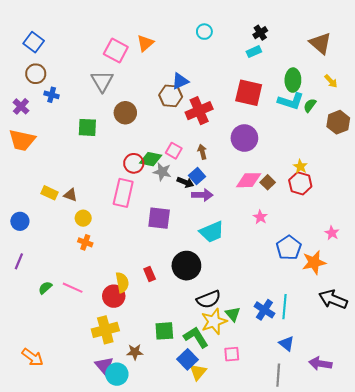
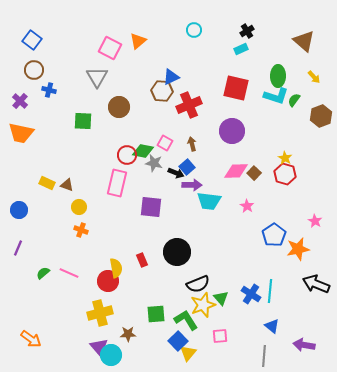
cyan trapezoid: (212, 232) -> (209, 201), moved, turned 30

